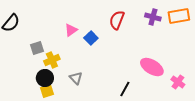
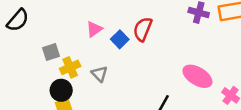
red semicircle: (117, 20) -> (143, 29), moved
gray triangle: (76, 78) -> (99, 74), moved

